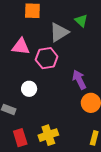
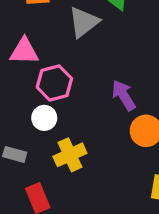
pink hexagon: (47, 58) -> (54, 83), moved
yellow cross: (48, 135) -> (70, 155), moved

